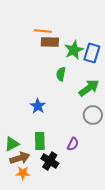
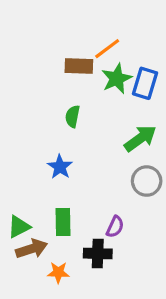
orange line: (43, 31) -> (107, 49), moved, turned -42
green semicircle: (61, 74) -> (73, 116), moved
black cross: (50, 161) -> (98, 254), moved, turned -30
orange star: (23, 173) -> (58, 272), moved

